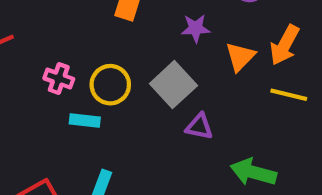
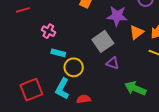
purple star: (196, 28) -> (117, 16), size x1.5
yellow circle: (110, 85) -> (74, 67), moved

